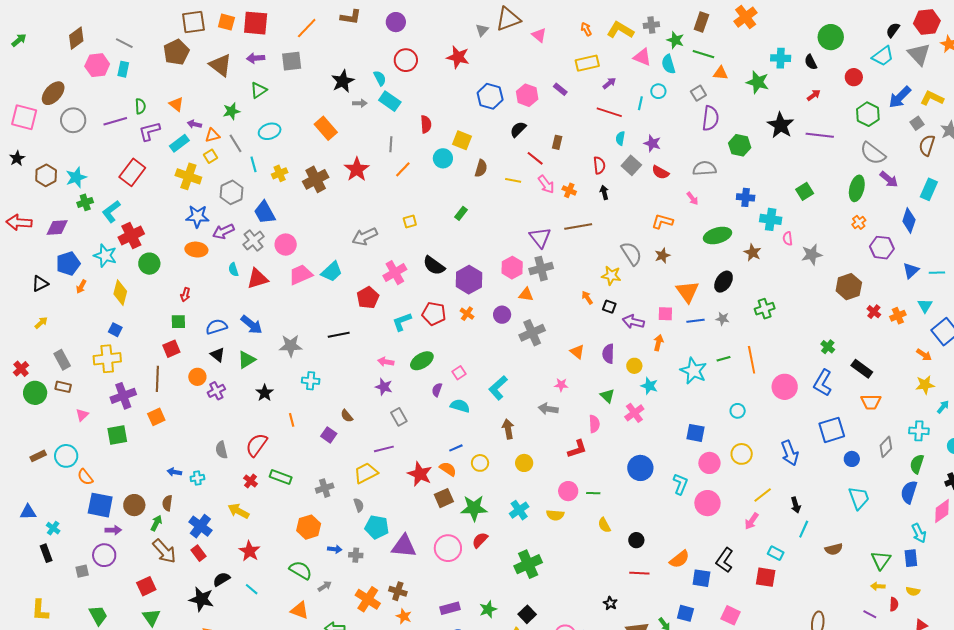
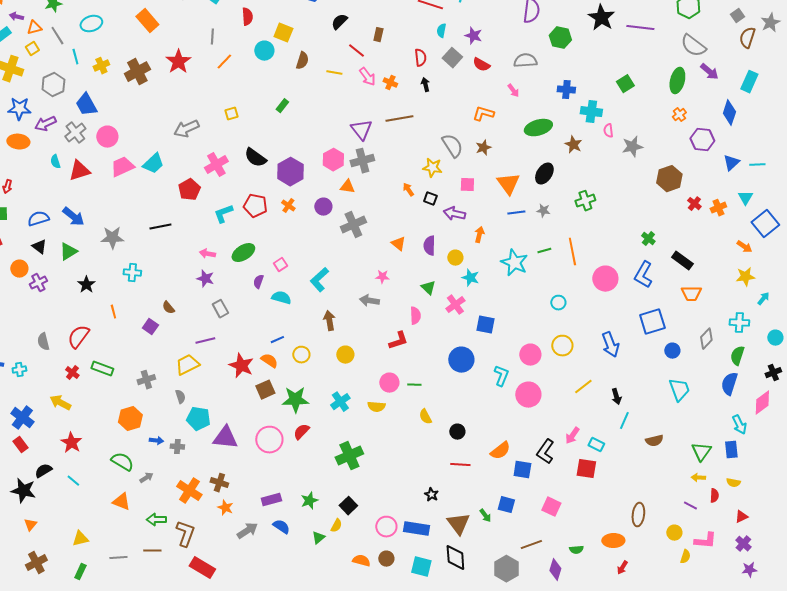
pink square: (665, 314) -> (467, 185), moved
blue square: (695, 433) -> (485, 325), moved
pink arrow: (752, 521) -> (572, 436), moved

